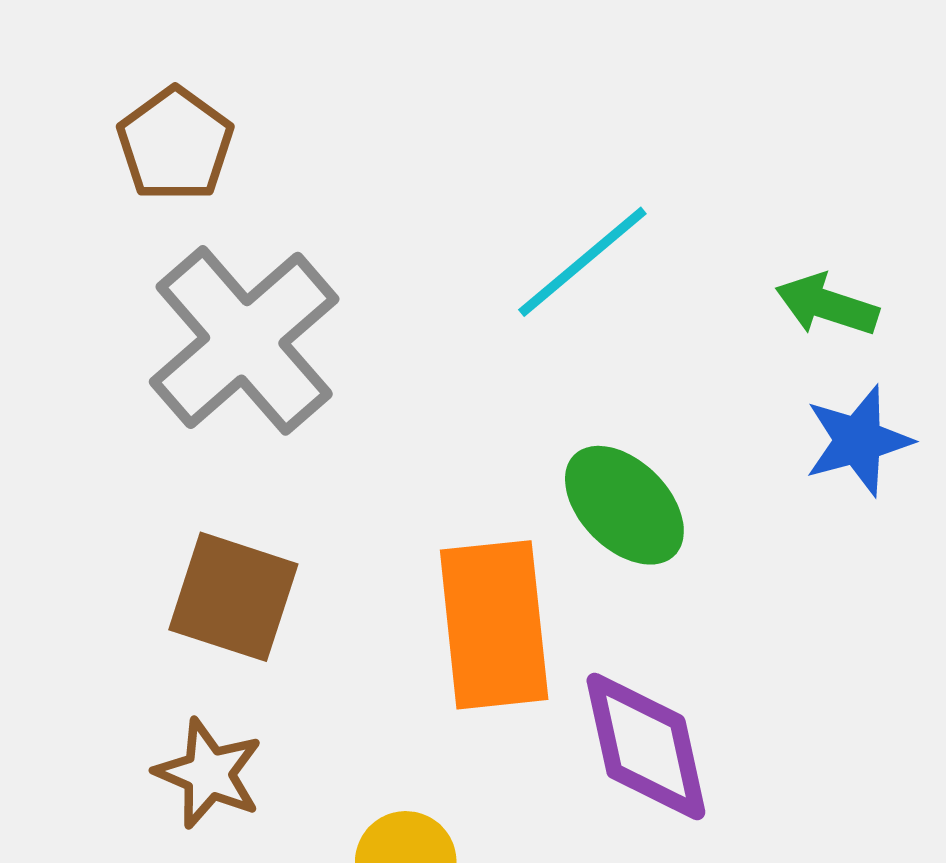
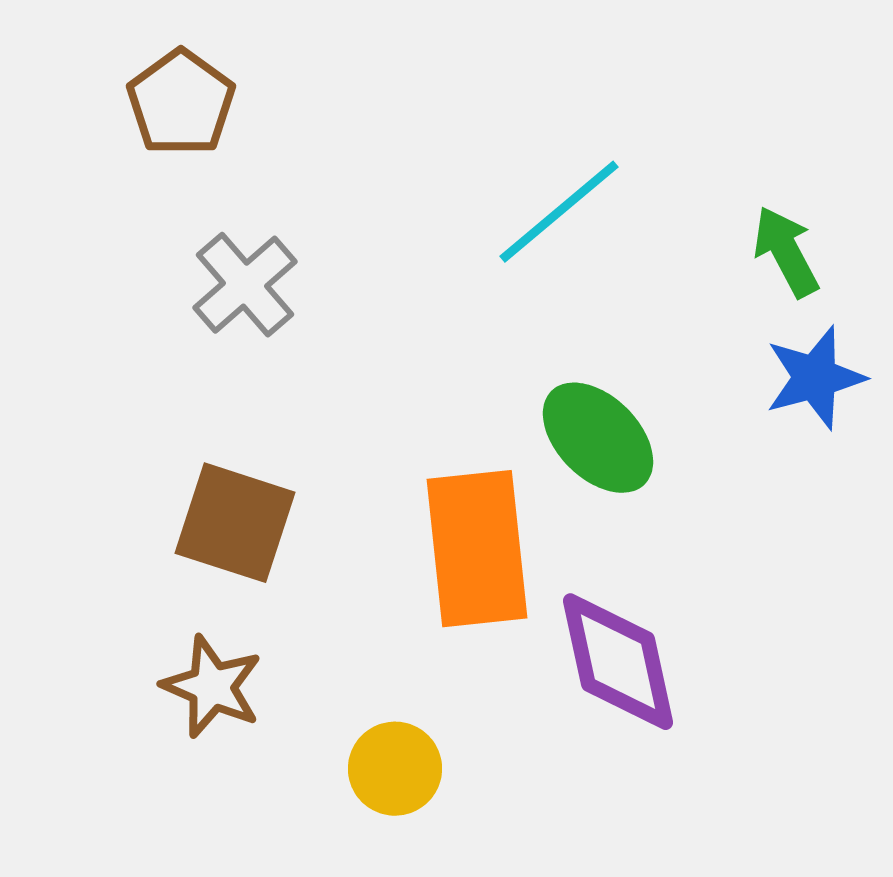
green arrow: (827, 305) -> (786, 252), turned 44
gray cross: (244, 340) -> (245, 285), size x0.6

